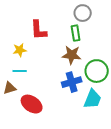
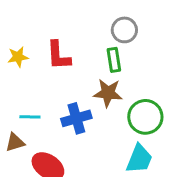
yellow star: (20, 50) -> (18, 57), moved
blue cross: (72, 82) -> (76, 118), moved

